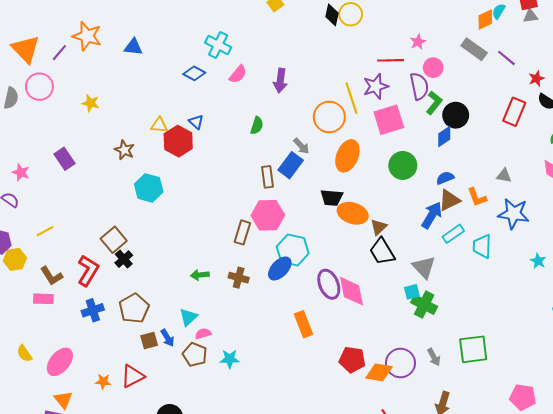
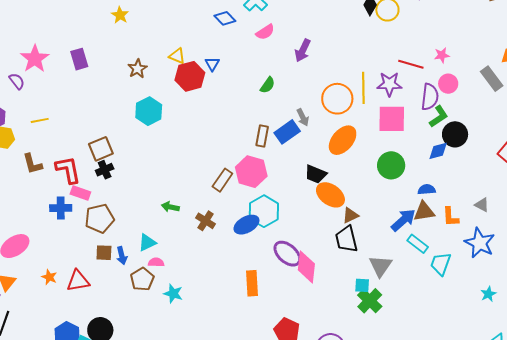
pink star: (21, 172) -> (35, 59), size x1.6
cyan rectangle: (453, 234) -> (418, 244), turned 55
red L-shape: (88, 271) -> (68, 170), turned -60
purple ellipse: (329, 284) -> (287, 254), turned -44
pink rectangle: (43, 299) -> (80, 193), moved

